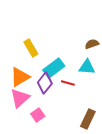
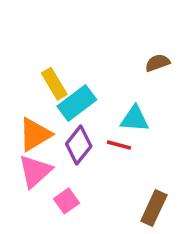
brown semicircle: (92, 44) -> (157, 63), moved
cyan triangle: (87, 67) -> (135, 119), moved
cyan rectangle: (54, 68) -> (77, 103), moved

